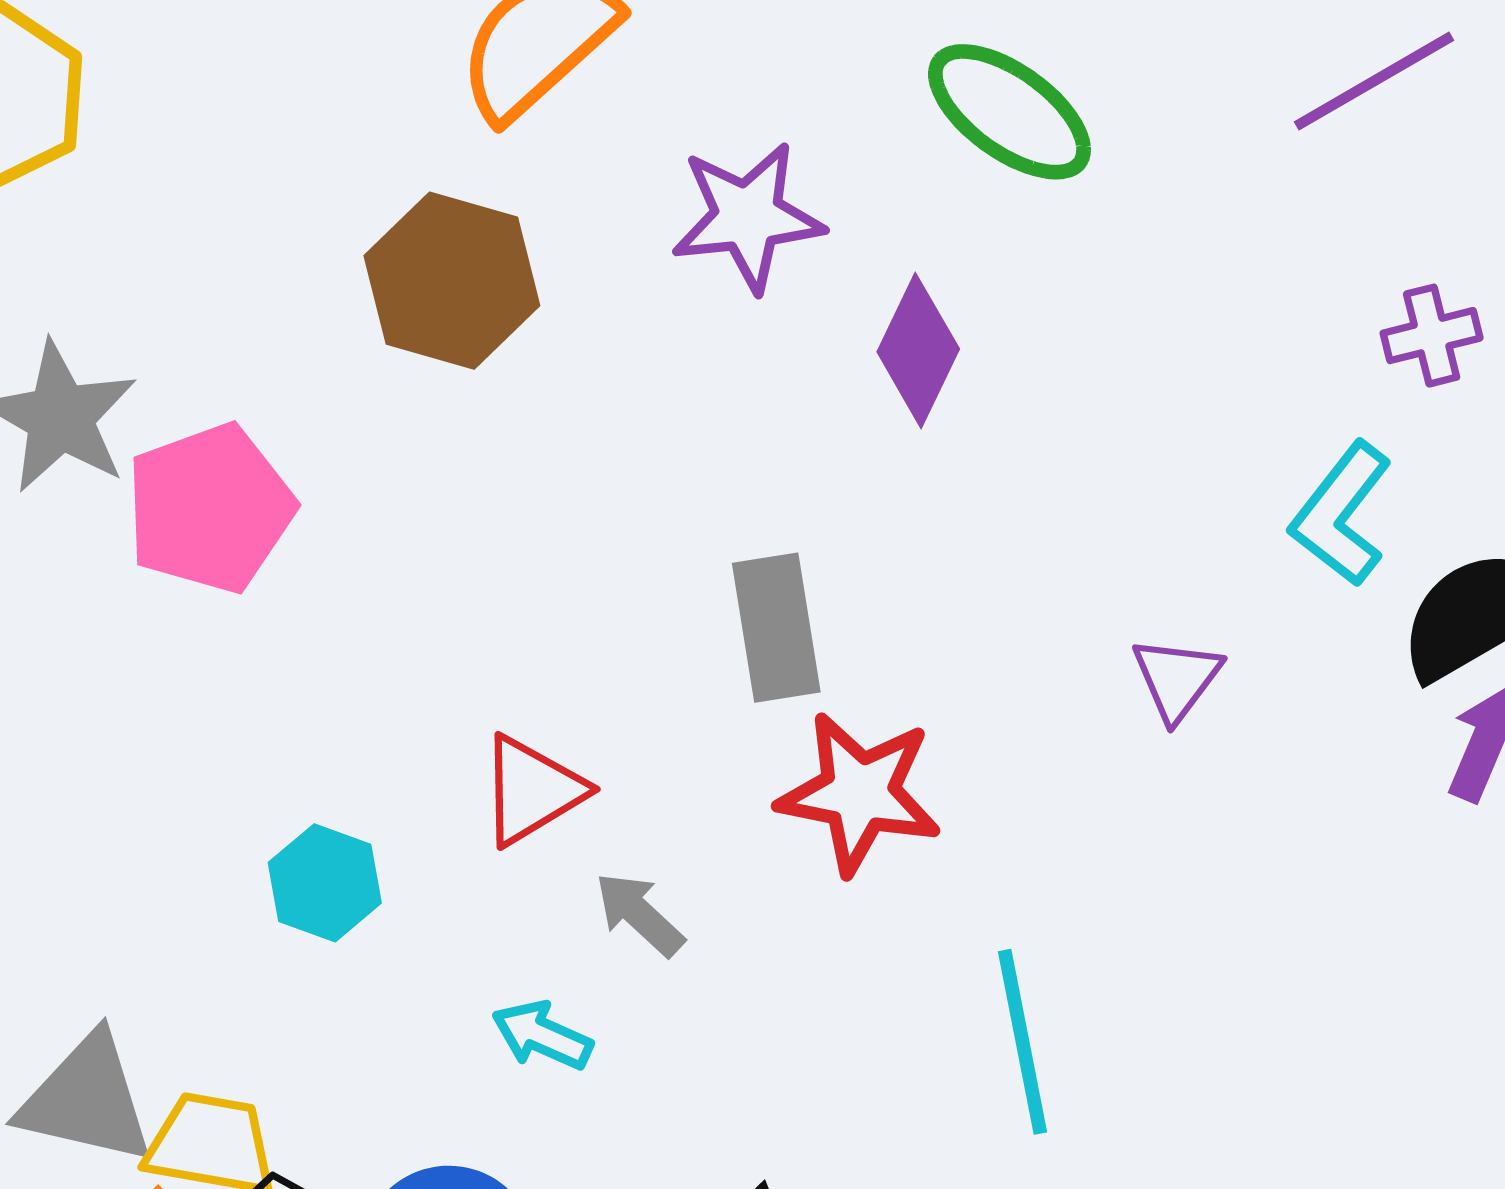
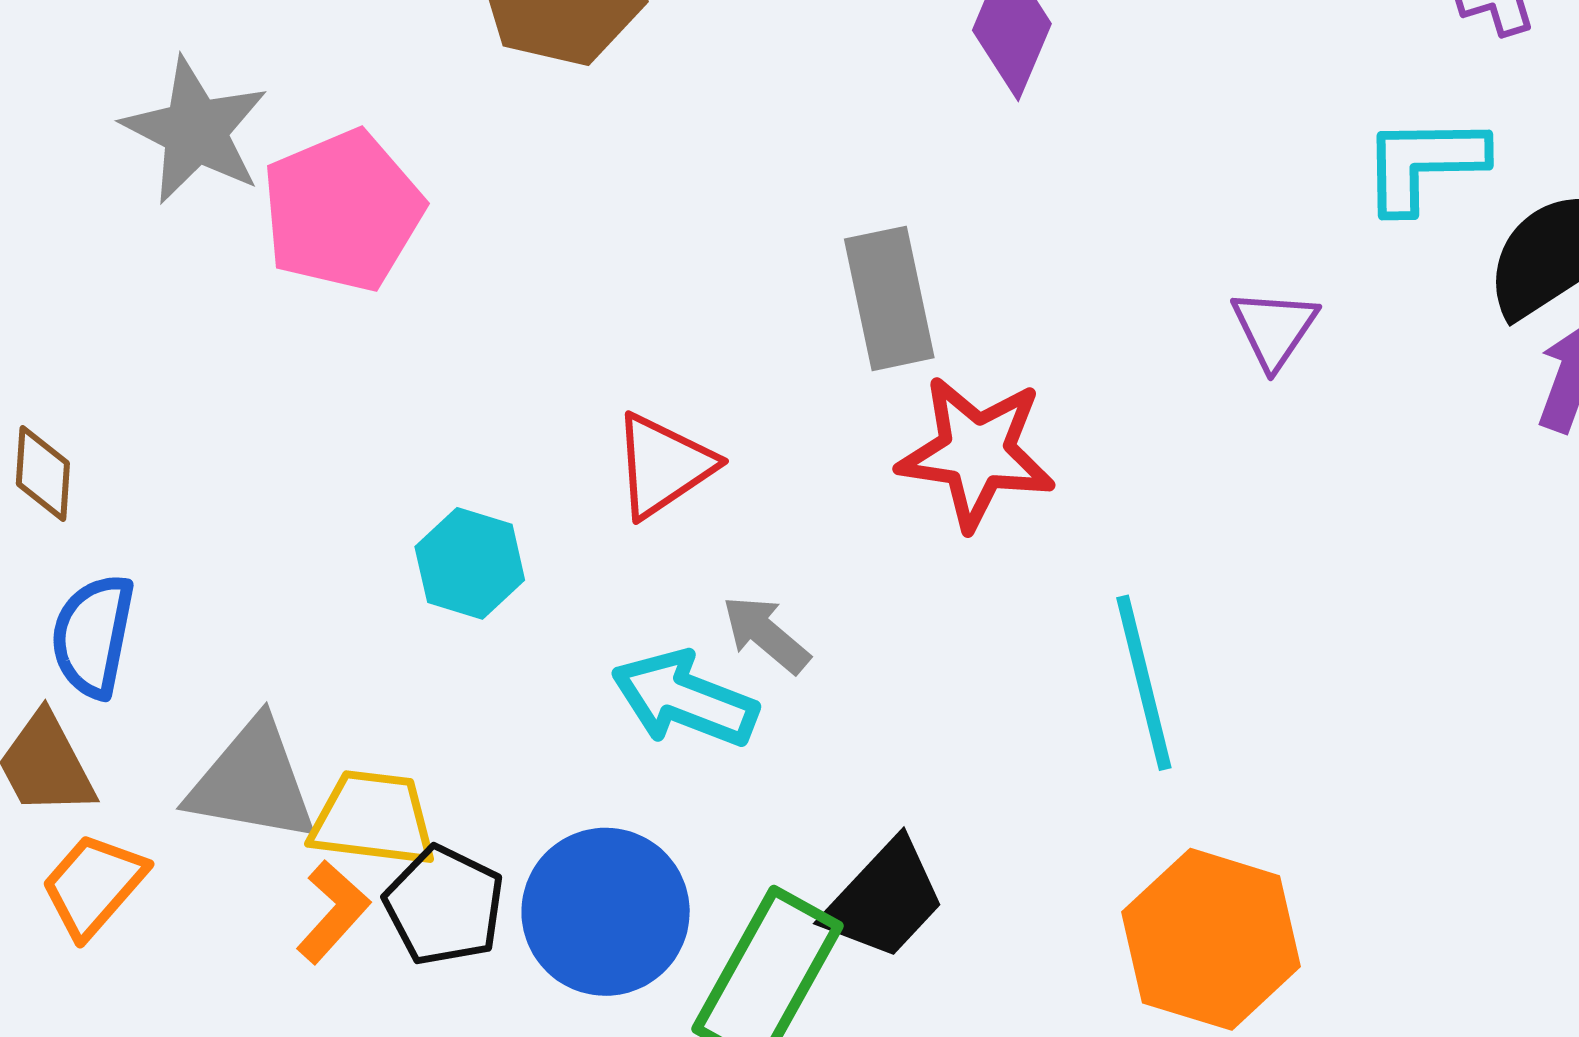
cyan L-shape: (1341, 514) -> (1424, 163), turned 54
gray arrow: (639, 914) -> (766, 634), moved
cyan arrow: (542, 1035) -> (685, 699), size x1.5

